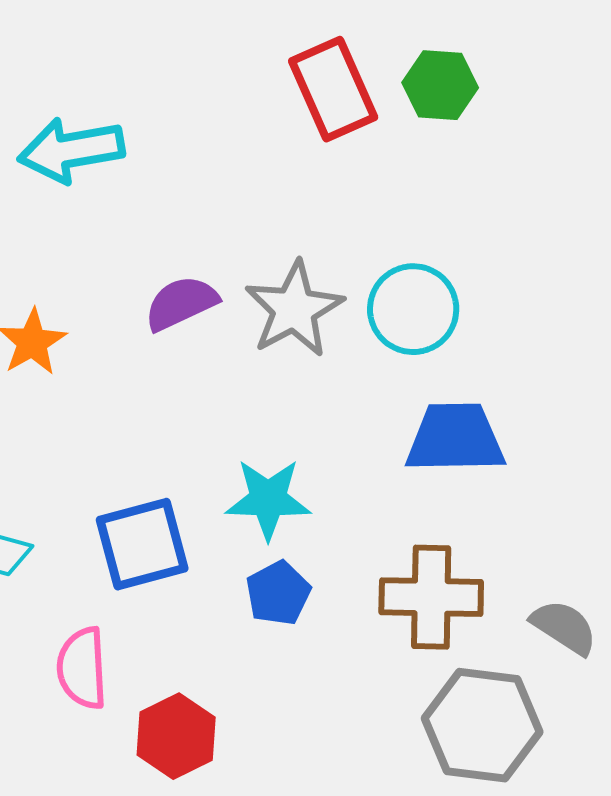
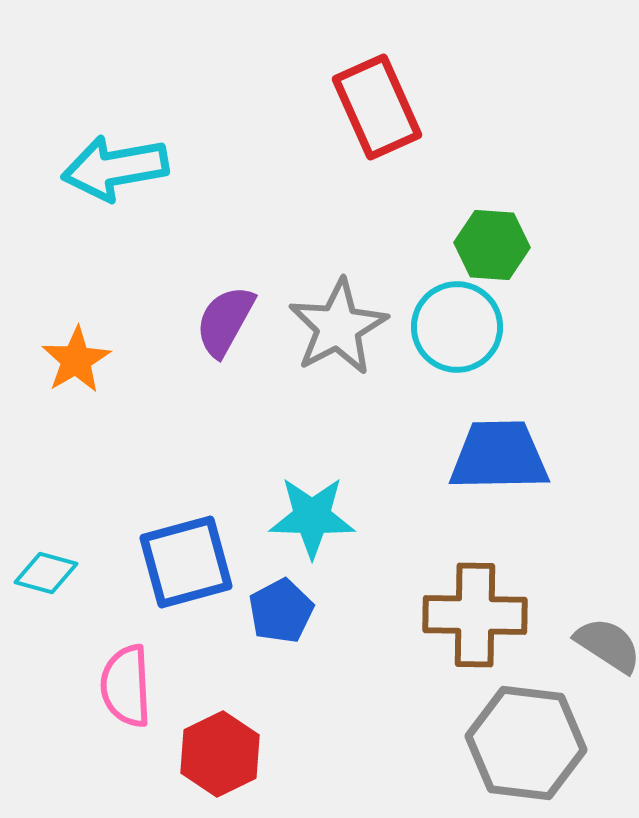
green hexagon: (440, 85) -> (492, 245), moved
purple semicircle: (181, 303) -> (225, 321), turned -36
blue pentagon: (278, 593) -> (281, 611), moved

